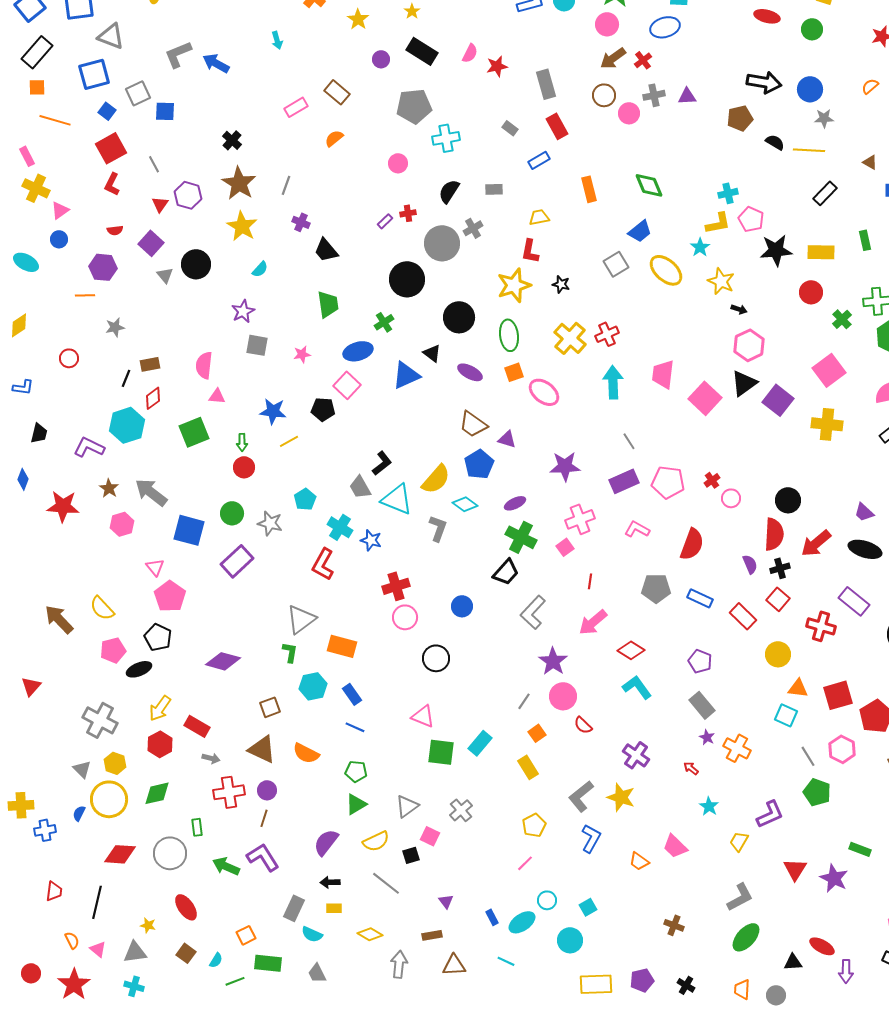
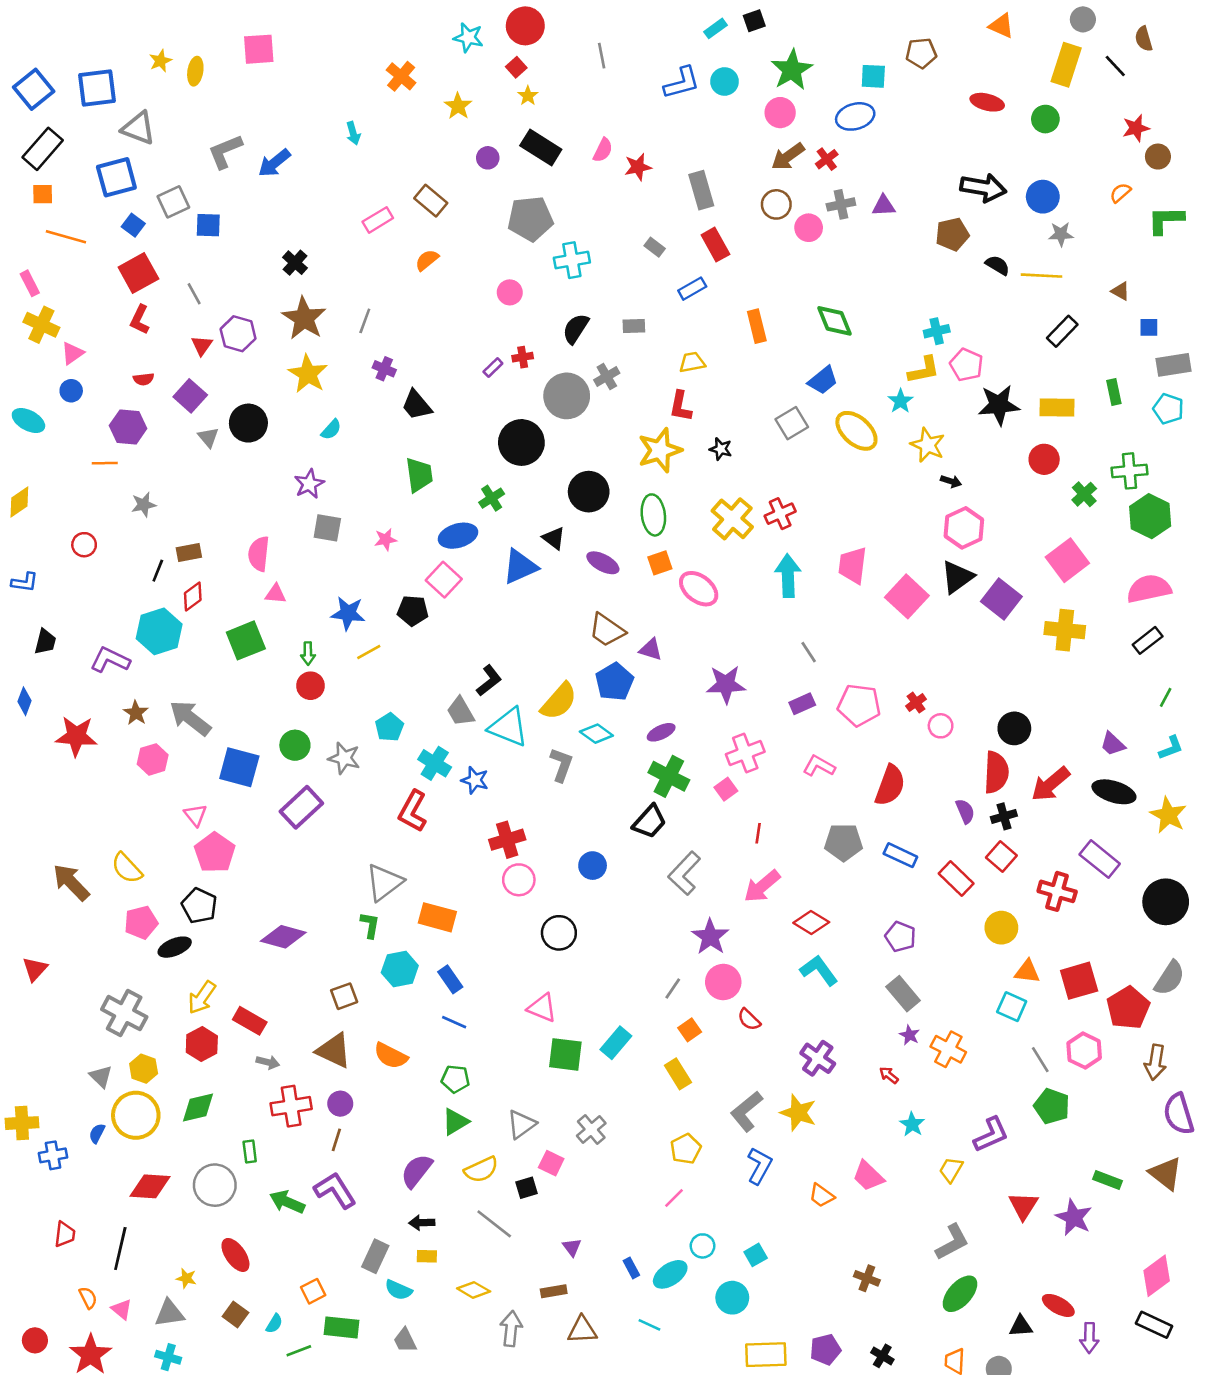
blue arrow: (216, 63) -> (274, 163), turned -68
purple rectangle: (624, 481) -> (802, 704), size x0.7

